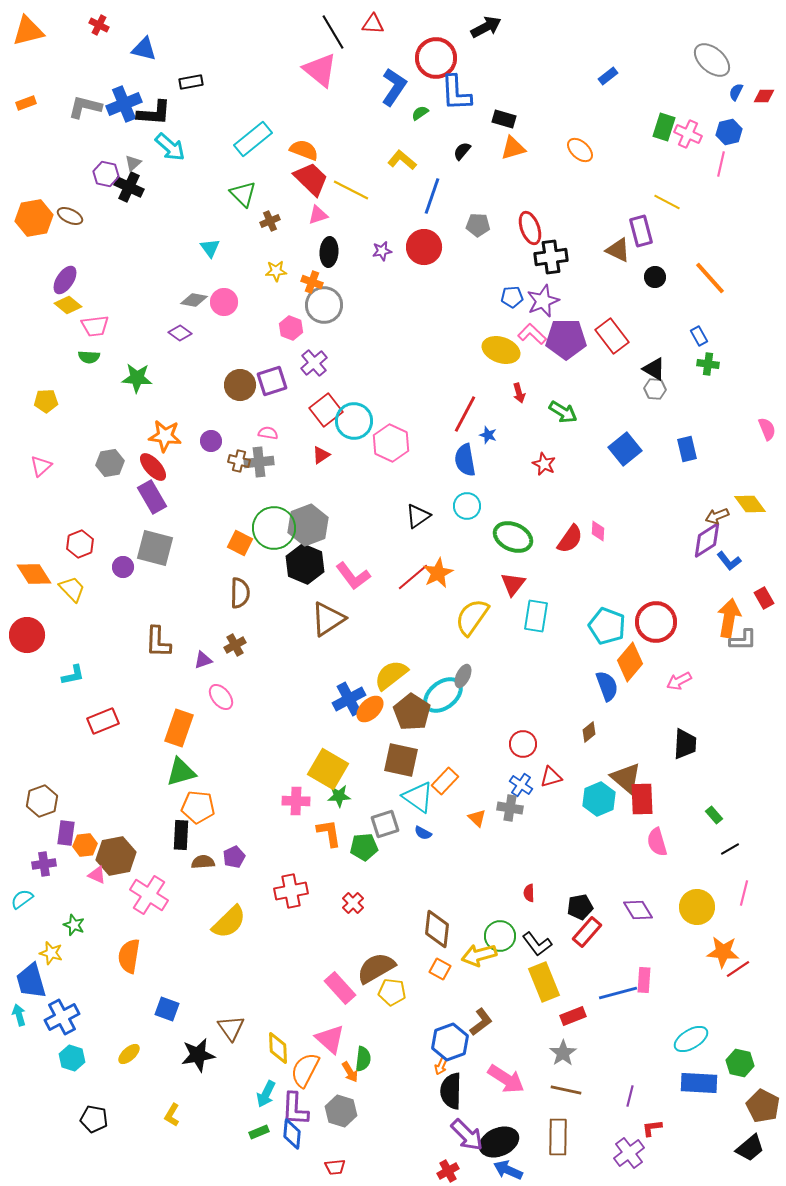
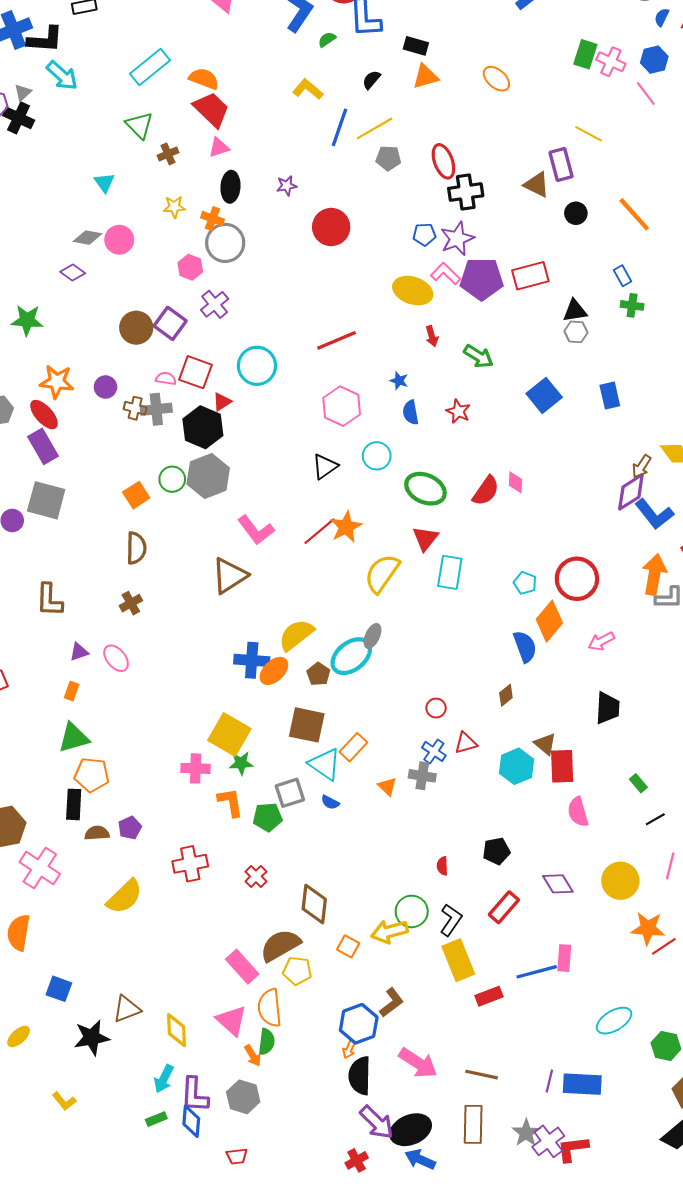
pink line: (721, 164) -> (646, 94), turned -50
yellow line: (351, 190) -> (375, 128), moved, turned -57
red circle: (424, 247) -> (331, 227), moved
red rectangle: (612, 336) -> (530, 276), turned -68
black triangle: (654, 369) -> (575, 311), turned -40
purple square: (272, 381) -> (170, 323), turned -36
red square: (326, 410) -> (196, 372), moved, turned -32
red line: (465, 414) -> (336, 340), moved, turned 39
pink hexagon: (391, 443) -> (342, 406), moved
blue semicircle: (465, 460) -> (411, 412), moved, size x0.7
brown arrow: (717, 516) -> (642, 466), turned -35
green circle: (274, 528) -> (172, 479), size x0.6
orange square: (240, 543) -> (136, 495), turned 30
blue L-shape: (729, 561) -> (654, 514), size x1.5
black hexagon: (305, 564) -> (203, 427), moved
cyan pentagon: (607, 626) -> (525, 583), size x0.6
purple triangle: (203, 660) -> (79, 652), moved
blue cross: (349, 699) -> (252, 660), turned 32
brown pentagon: (412, 712) -> (318, 674), size x0.6
orange rectangle: (179, 728) -> (72, 691), size x0.5
red circle: (523, 744) -> (436, 708), size x0.7
brown triangle: (626, 778) -> (545, 744), size x0.7
black pentagon: (580, 907) -> (496, 851), moved
brown diamond: (437, 929) -> (314, 904), moved
black L-shape: (537, 944) -> (451, 920), turned -108
brown triangle: (231, 1028) -> (127, 1009), turned 44
gray star: (563, 1053) -> (526, 1133), moved
orange semicircle: (305, 1070) -> (270, 1008), moved, turned -33
blue rectangle: (699, 1083) -> (582, 1084), moved
yellow L-shape: (172, 1115) -> (64, 1101), turned -70
red L-shape: (652, 1128) -> (573, 1149), moved, size x1.5

